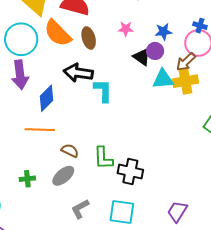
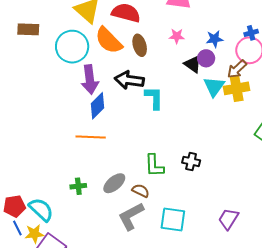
blue cross: (200, 26) -> (251, 33), turned -32
purple arrow: (20, 75) -> (90, 79), moved
cyan triangle: (163, 79) -> (214, 87), turned -50
brown semicircle: (70, 151) -> (141, 191), moved
black cross: (130, 171) -> (191, 161), moved, size x0.7
gray L-shape: (80, 209) -> (131, 216), size x1.4

